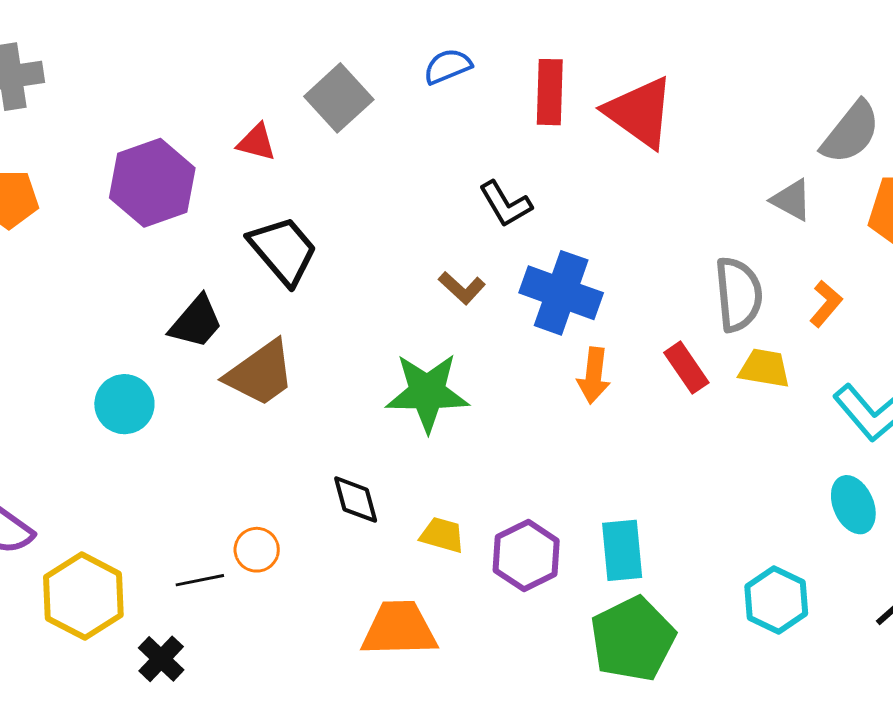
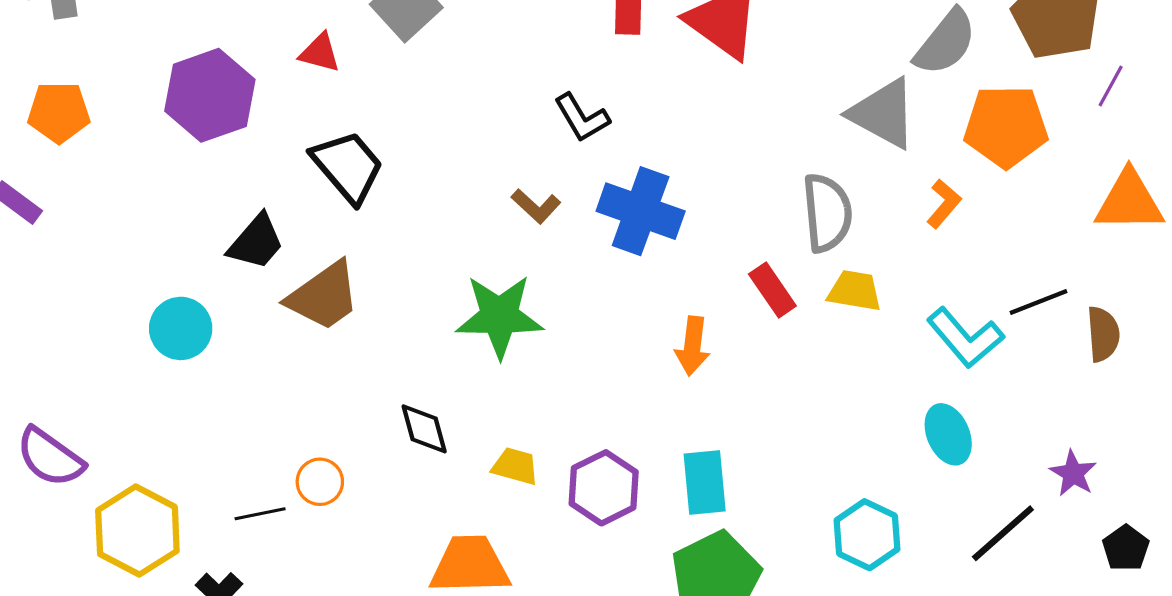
gray triangle: (791, 200) -> (883, 113), size x1.6
orange L-shape: (826, 304) -> (944, 204), moved
orange arrow: (594, 375) -> (693, 346), moved

